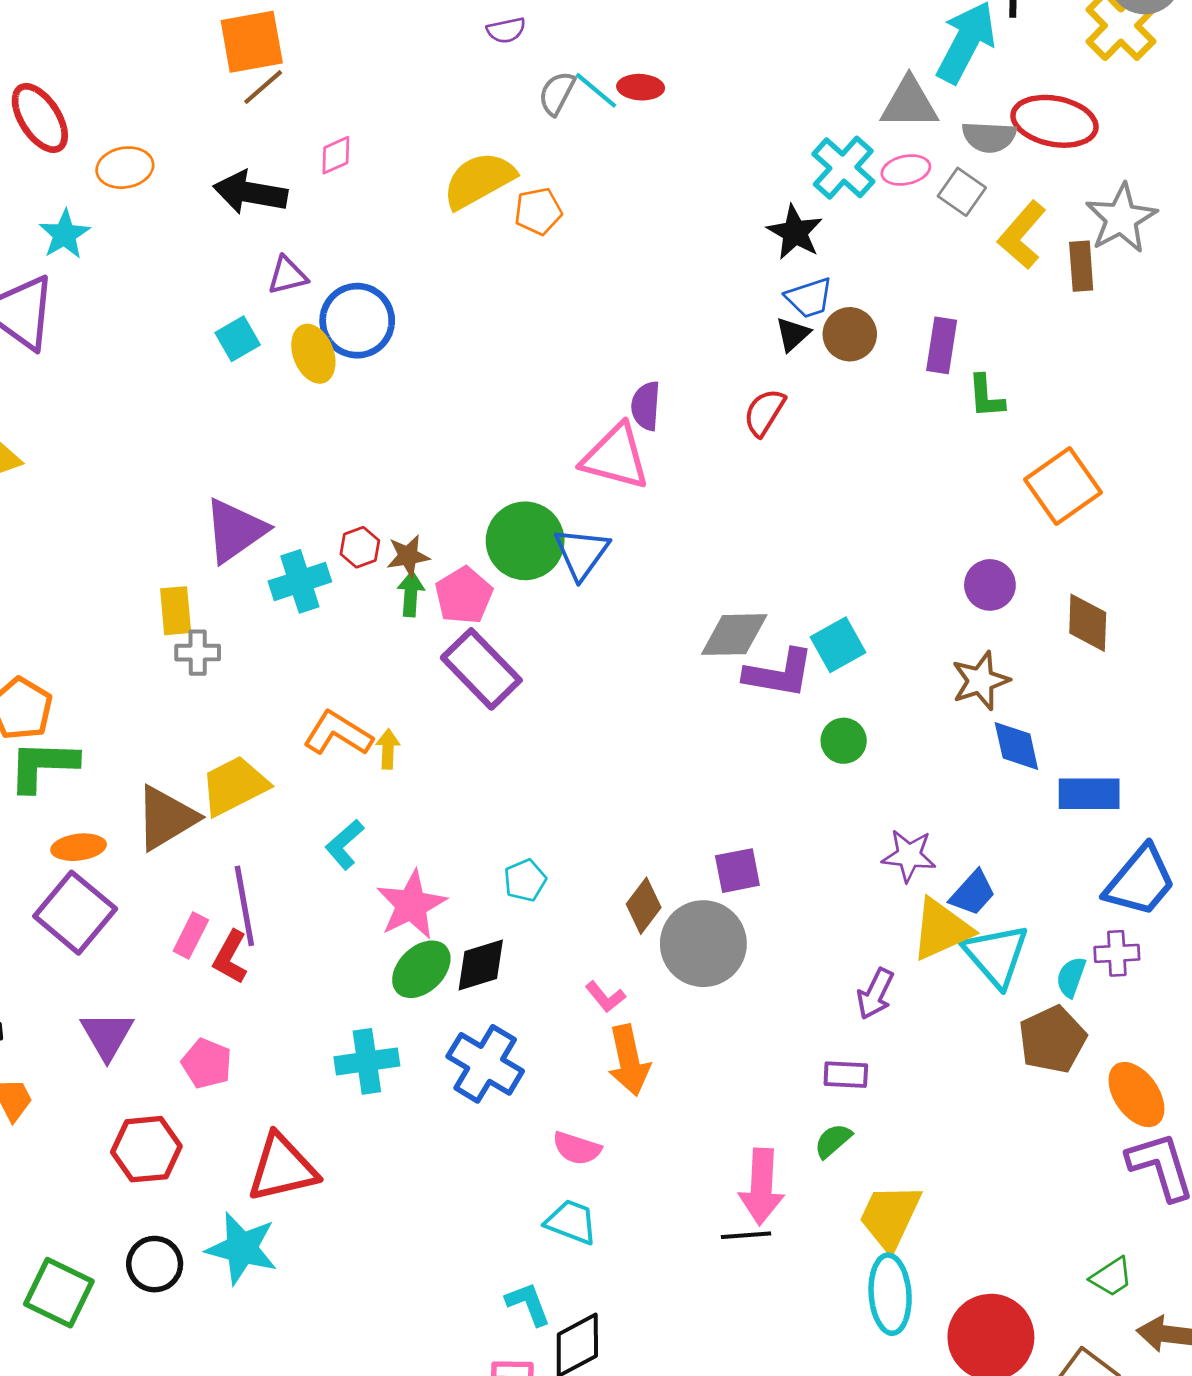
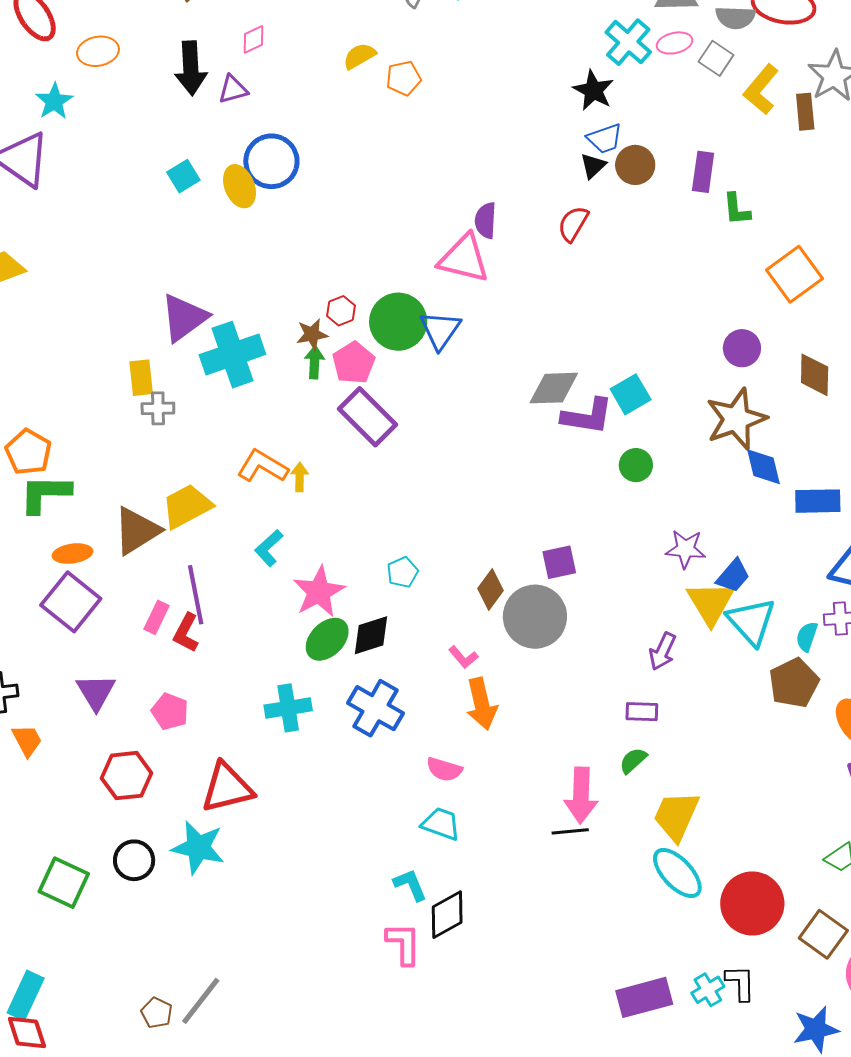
yellow semicircle: (479, 180) -> (359, 56), size x0.6
black arrow: (250, 193) -> (191, 68), turned -102
purple triangle: (287, 275) -> (233, 89), moved
red hexagon: (360, 547) -> (341, 311), moved
cyan cross: (300, 581) -> (232, 355), size x1.4
brown star: (981, 681) -> (736, 419), size x1.4
yellow triangle: (941, 929) -> (710, 603), turned -36
cyan ellipse: (890, 1294) -> (677, 873), turned -38

